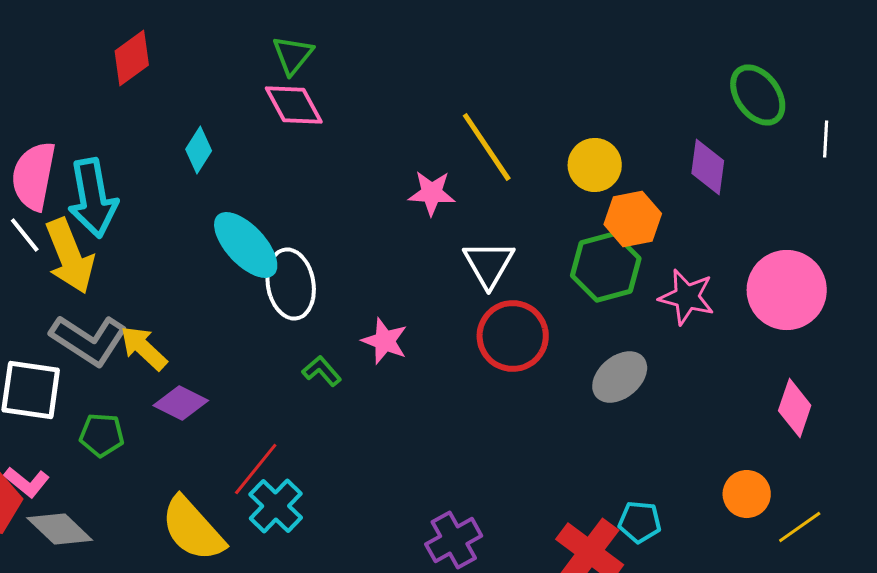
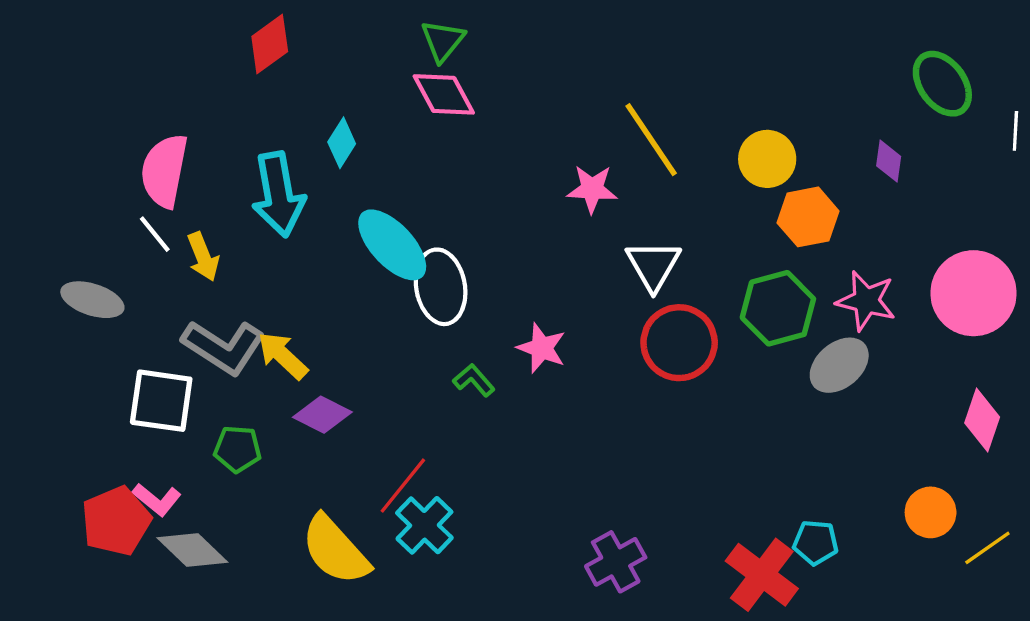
purple diamond: (708, 167) -> (889, 161), size x0.7
cyan arrow: (93, 198) -> (278, 194), moved
yellow arrow: (70, 256) -> (203, 257), size x0.6
green hexagon: (606, 267) -> (778, 308), moved
gray ellipse: (620, 377) -> (839, 365), moved

